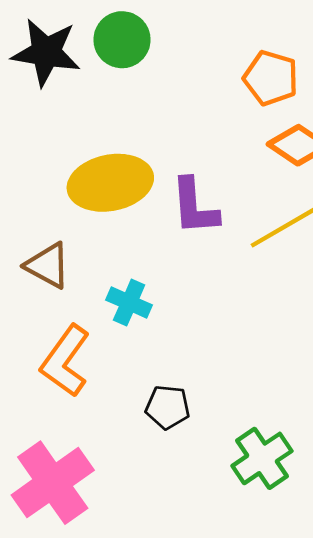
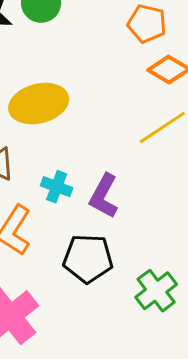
purple L-shape: (195, 207) -> (104, 196), moved, turned 36
black pentagon: (168, 407) -> (88, 259), size x1.6

